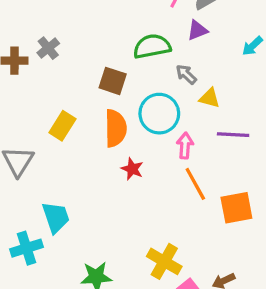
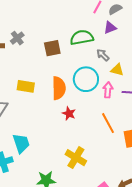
brown square: (113, 81) -> (52, 48), moved, turned -30
yellow rectangle: (62, 126) -> (26, 86), turned 66
pink arrow: (185, 146) -> (108, 90), moved
yellow cross: (164, 261) -> (76, 158), moved

